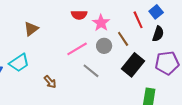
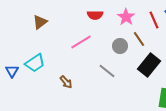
pink star: (101, 23) -> (126, 17), moved
brown triangle: (31, 29) -> (40, 22), moved
pink line: (77, 49) -> (81, 42), moved

